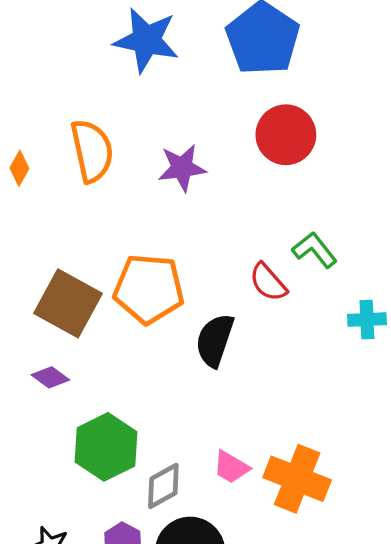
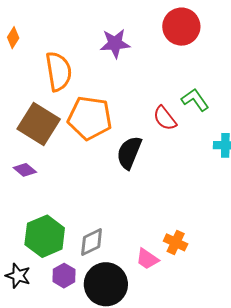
orange semicircle: (92, 151) -> (59, 71), moved
green hexagon: (106, 447) -> (45, 236), moved
pink trapezoid: (231, 467) -> (147, 259), moved
orange cross: (297, 479) -> (176, 242), size x0.6

